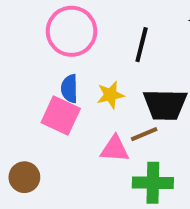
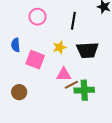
pink circle: (72, 31) -> (37, 17), size x0.7
blue semicircle: (69, 89) -> (16, 45), moved
brown line: (144, 134) -> (71, 85), moved

